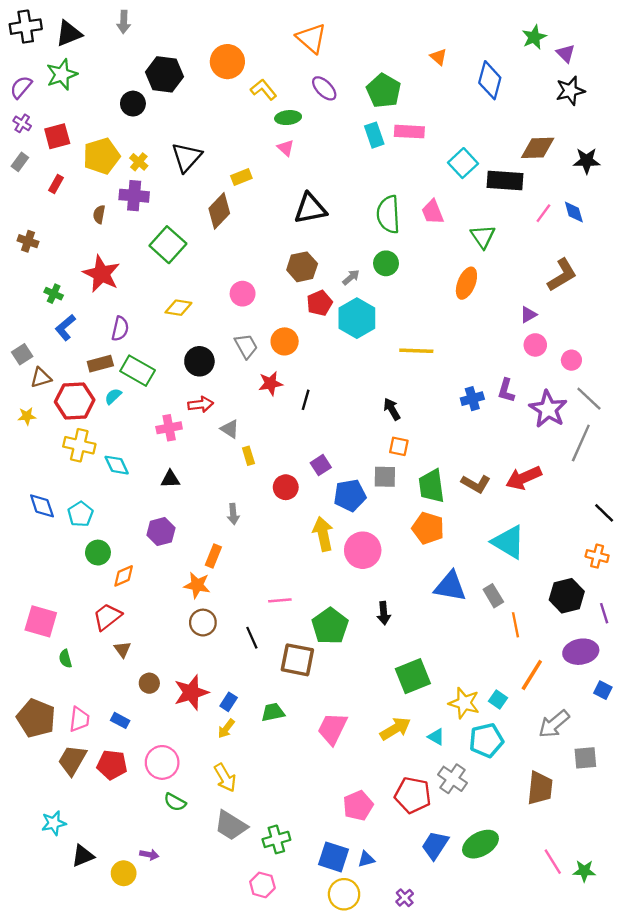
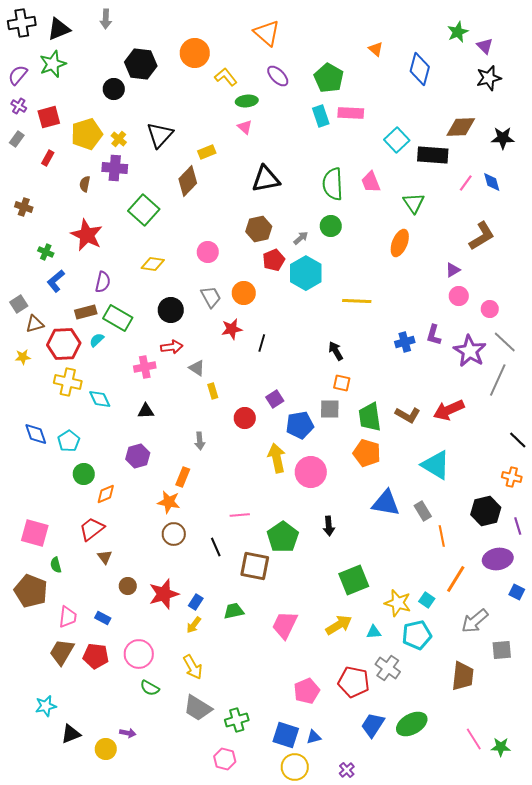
brown pentagon: (36, 718) -> (31, 591), moved
cyan triangle: (436, 737) -> (374, 632), turned -35

